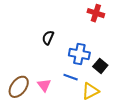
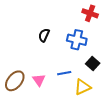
blue cross: (79, 54) -> (77, 40), moved
blue line: (71, 77) -> (64, 73), turned -32

